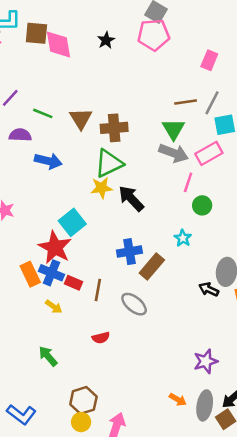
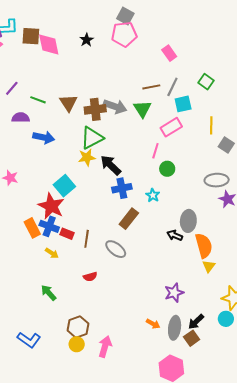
pink rectangle: (209, 60) -> (169, 53), turned -56
gray arrow: (174, 153) -> (115, 106), moved
blue cross: (129, 252) -> (122, 188), moved

